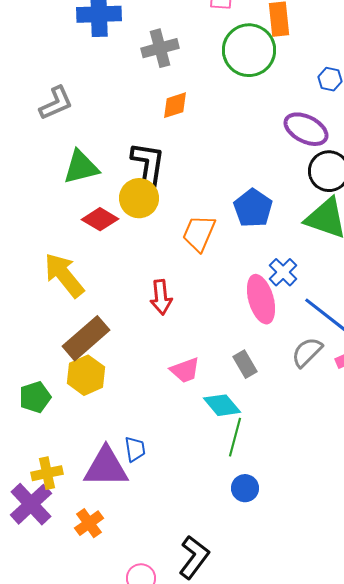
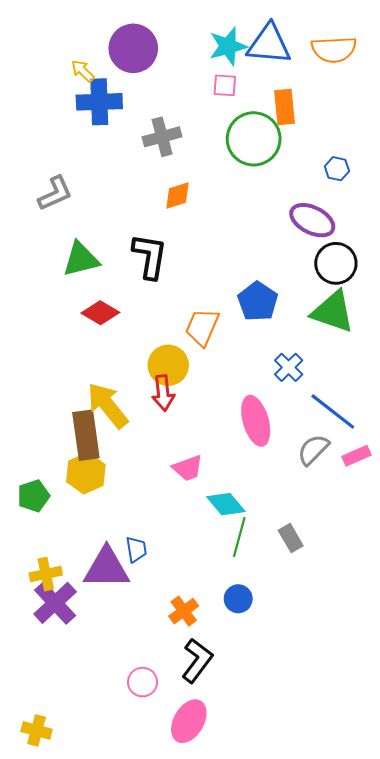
yellow circle: (139, 198) -> (168, 365), moved
yellow arrow: (64, 275) -> (108, 405), moved
pink ellipse: (261, 299) -> (256, 421), moved
brown rectangle: (86, 338) -> (86, 435), turned -57
gray rectangle: (245, 364) -> (291, 538), moved
blue circle: (245, 488) -> (238, 599), moved
purple cross: (31, 504) -> (55, 603), moved
orange cross: (89, 523) -> (184, 611), moved

